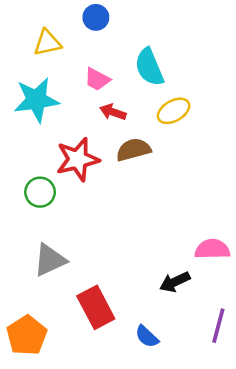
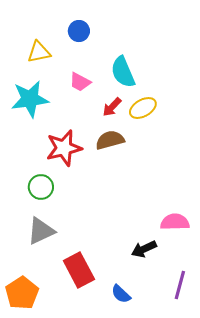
red arrow: (113, 112) -> (112, 107), moved, turned -65
green circle: (40, 192) -> (41, 187), moved

